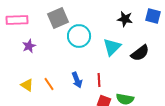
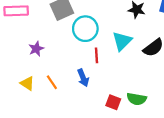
purple star: (29, 46) -> (36, 49), moved
red line: (99, 80) -> (96, 55), moved

